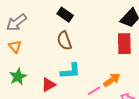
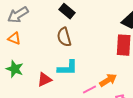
orange triangle: (15, 46) -> (14, 38), turned -32
green star: (18, 77) -> (15, 69), turned -30

